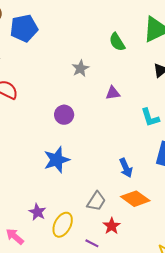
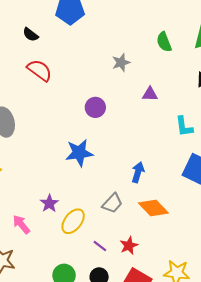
blue arrow: (126, 168) -> (138, 172), moved, turned -150
red star: (112, 226) -> (129, 246), moved

